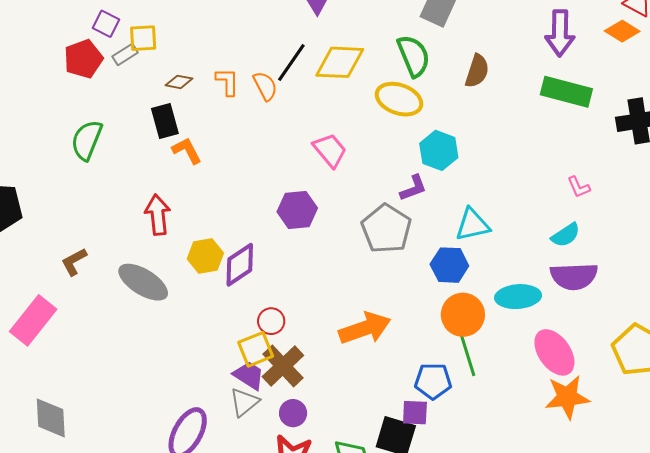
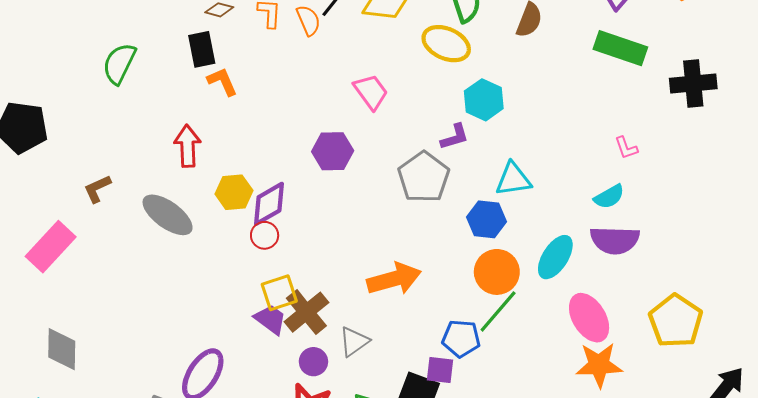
cyan ellipse: (518, 297) -> (555, 257), turned -57
red circle: (271, 321) -> (265, 235), moved
green line: (467, 353) -> (498, 311), turned 54
gray triangle: (244, 402) -> (354, 342), moved

